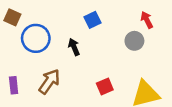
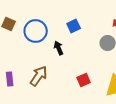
blue circle: (36, 38) -> (36, 31), moved

